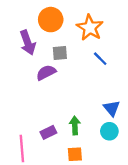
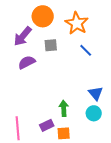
purple arrow: (28, 43) -> (23, 36), turned 60
purple semicircle: (46, 73) -> (27, 62), moved
purple rectangle: (48, 132) -> (47, 125), moved

